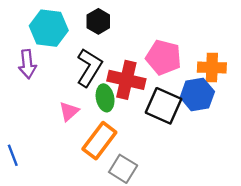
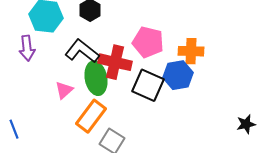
black L-shape: (89, 68) -> (82, 51), turned -84
green ellipse: (105, 98) -> (96, 78), size x1.4

